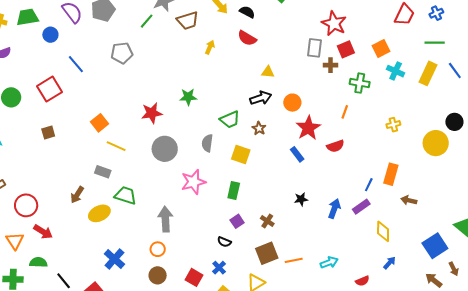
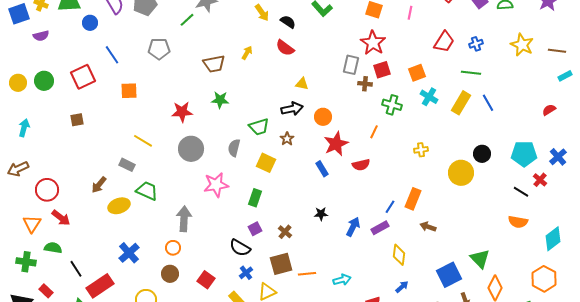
brown trapezoid: (188, 21) -> (214, 64), moved
orange square: (99, 123) -> (129, 91), moved, turned 30
black semicircle: (224, 242) -> (240, 248), size x1.5
blue cross: (219, 268) -> (246, 273), moved

